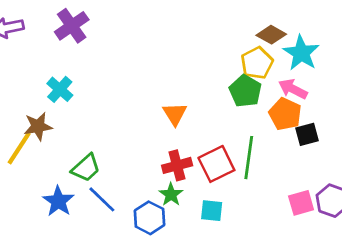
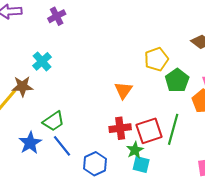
purple cross: (72, 26) -> (57, 16), size x0.7
yellow pentagon: (257, 63) -> (156, 59), moved
green star: (171, 194) -> (135, 150), moved

